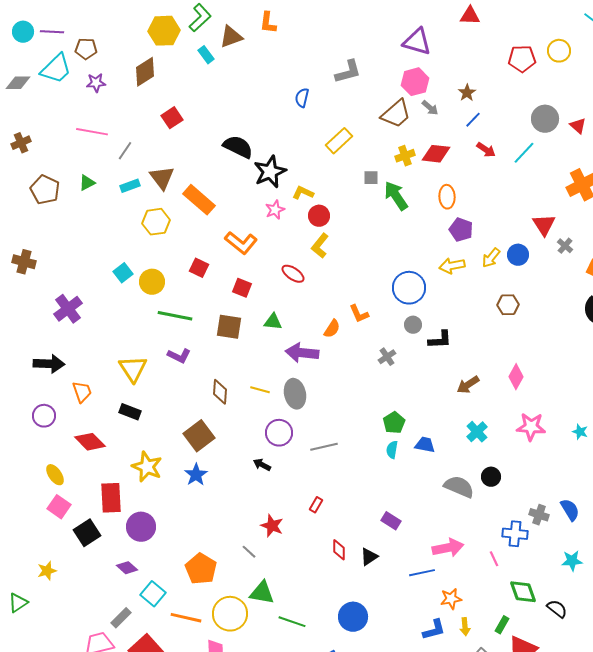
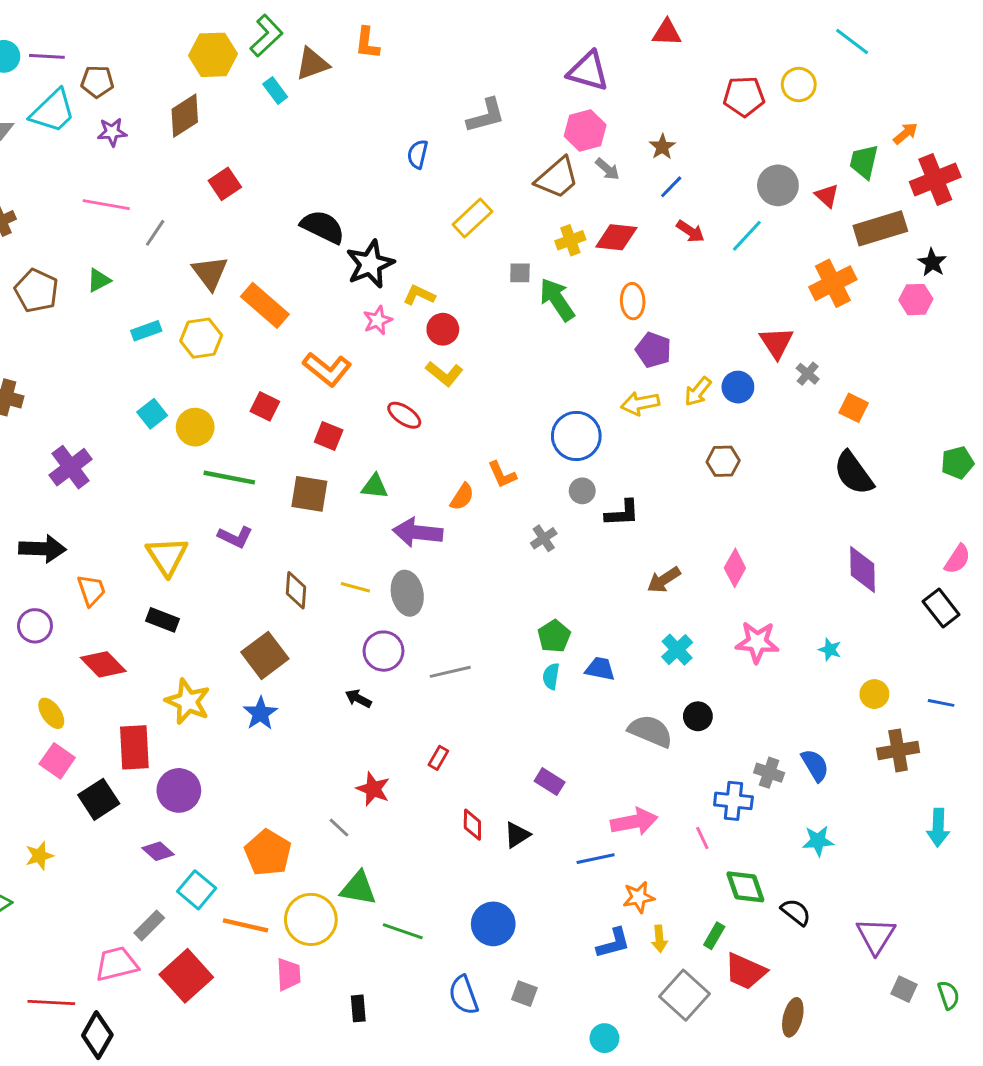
cyan rectangle: (130, 186) -> (146, 331), moved
yellow L-shape: (320, 246) -> (444, 374), turned -90

